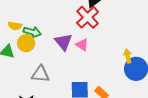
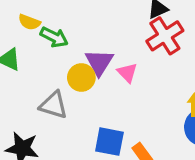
red cross: (88, 17) -> (165, 36), moved
yellow circle: (26, 43) -> (81, 78), moved

